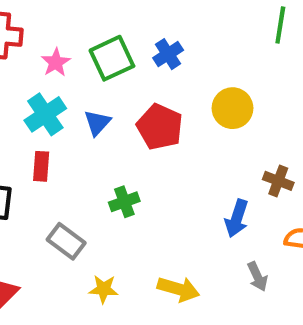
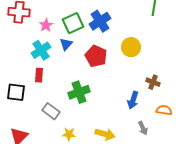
blue cross: (168, 54) -> (100, 21), size x1.5
blue triangle: (97, 123) -> (66, 44), moved
green cross: (124, 202) -> (79, 92), size x1.5

